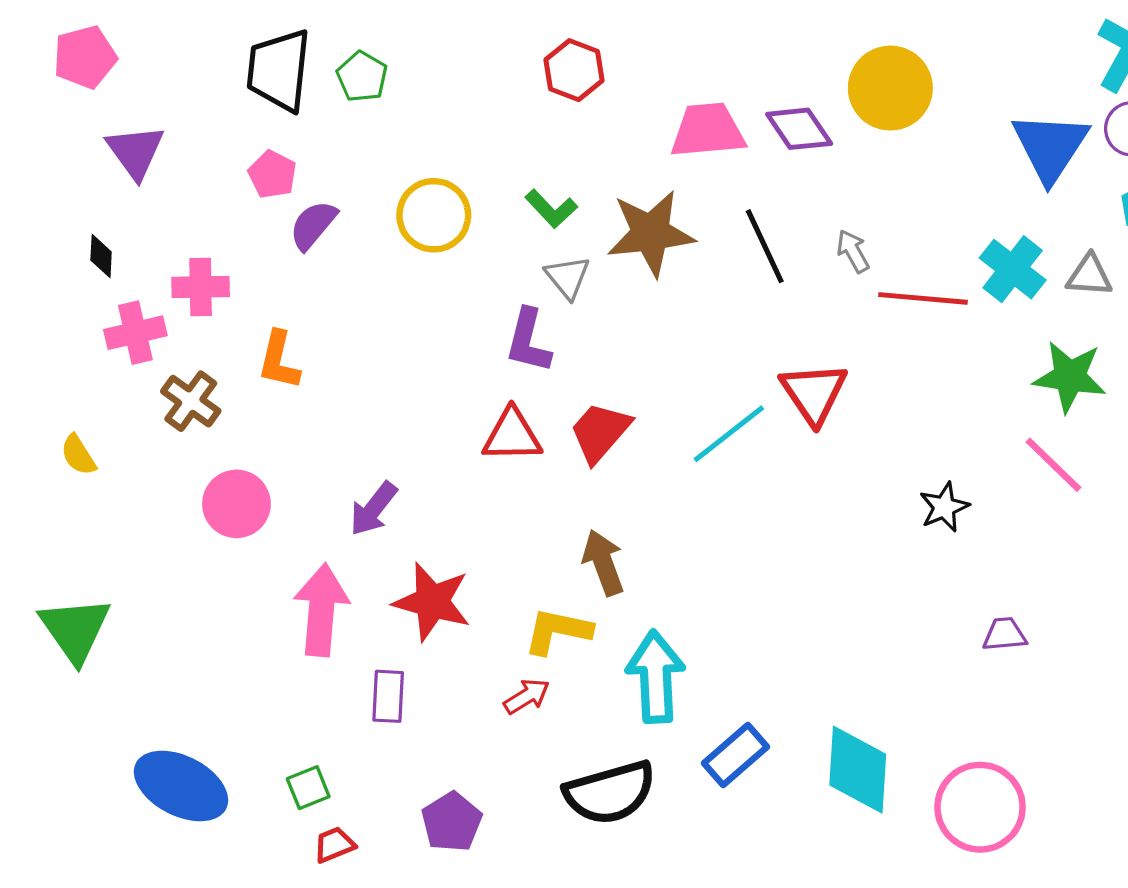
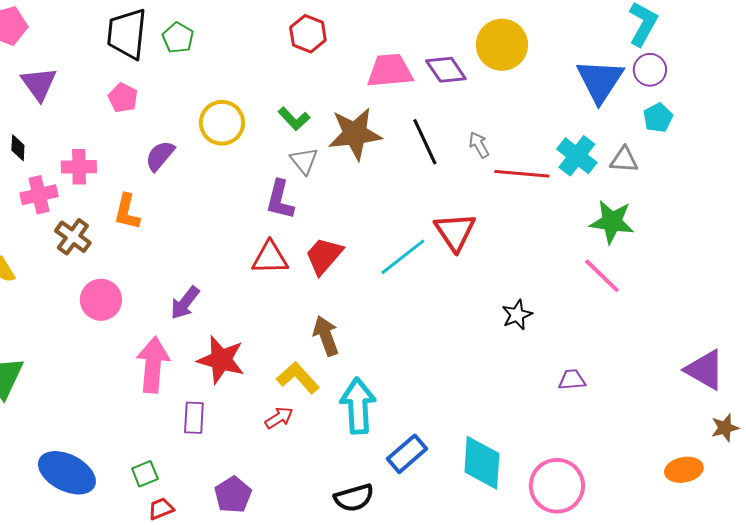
purple semicircle: (313, 225) -> (160, 156), moved
black star: (944, 507) -> (517, 315), moved
yellow L-shape: (558, 631) -> (298, 378), turned 36
black semicircle: (610, 793) -> (354, 498), moved, size x0.7

